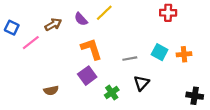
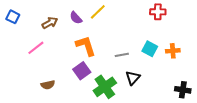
blue square: (12, 28) -> (13, 17), moved
pink line: (31, 43) -> (36, 48), moved
green cross: (112, 93) -> (105, 87), size x1.6

